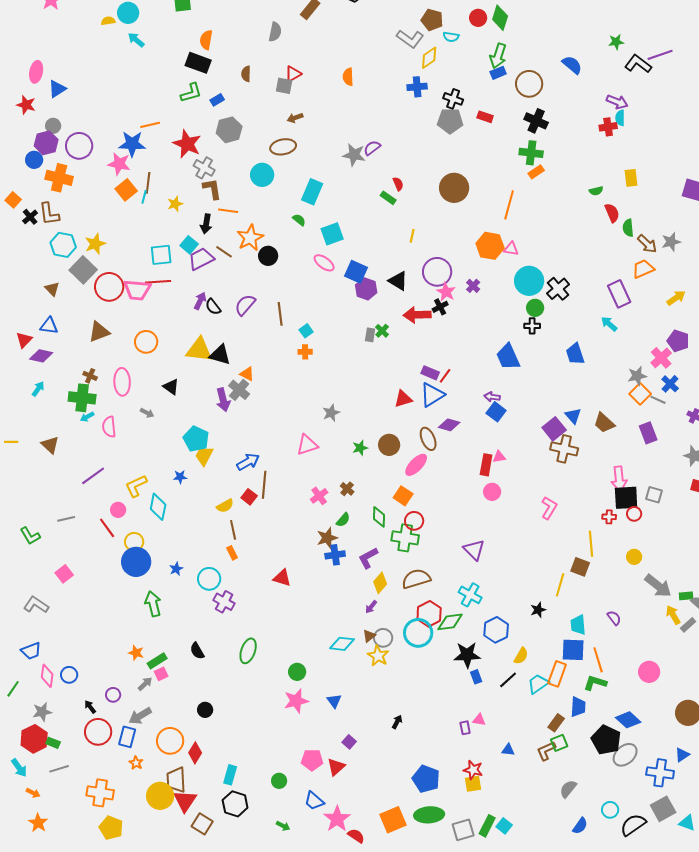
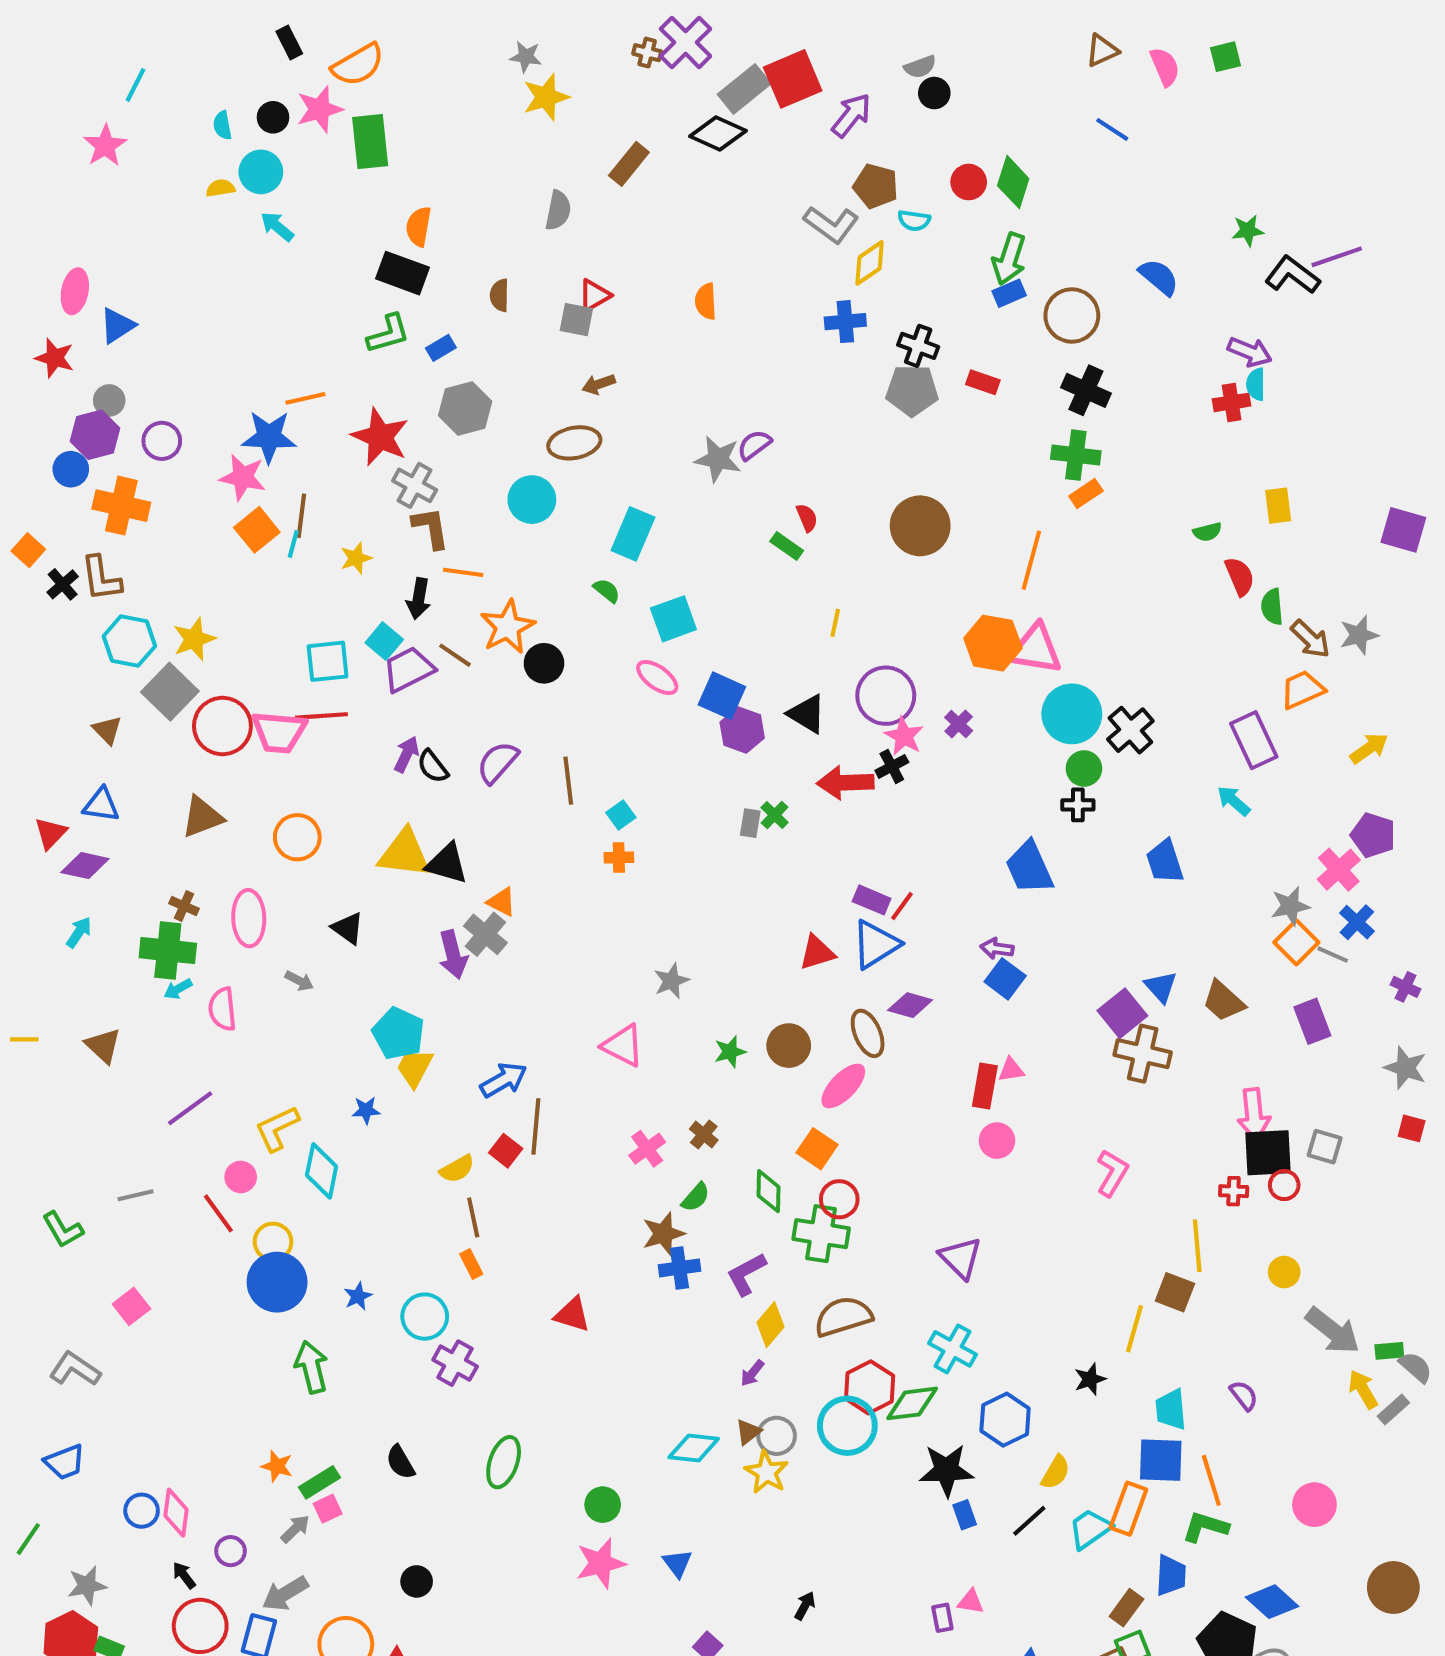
purple circle: (79, 146) -> (162, 441), size x0.7
pink triangle: (511, 249) -> (1035, 649), size x1.8
pink triangle: (307, 445) -> (623, 1046), turned 45
pink diamond: (47, 676) -> (176, 1513), moved

